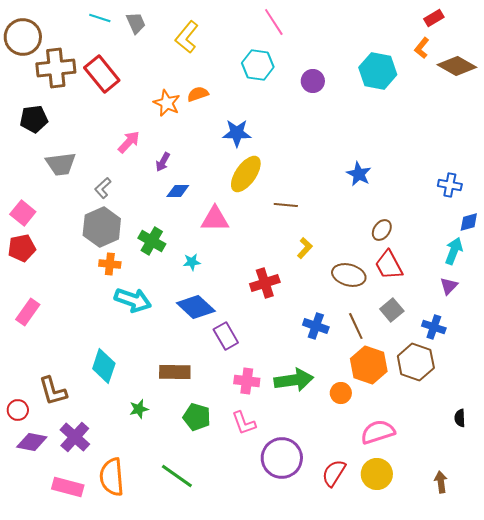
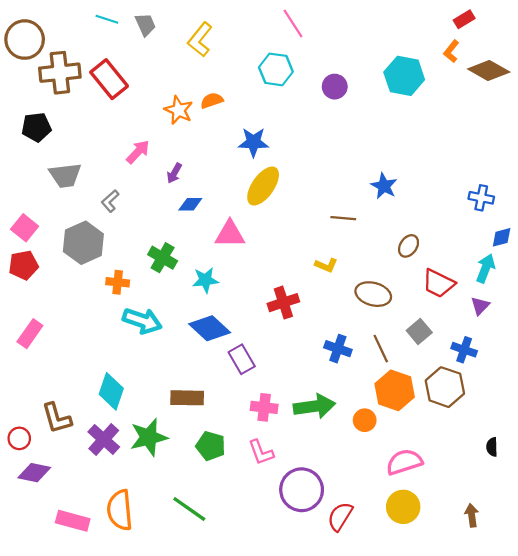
brown line: (286, 205) -> (343, 218), moved
gray hexagon: (102, 227) -> (83, 243), moved
yellow L-shape: (305, 248) -> (326, 265), turned 70
cyan star: (192, 262) -> (205, 280), size x1.4
red trapezoid: (389, 265) -> (438, 283), moved, turned -36
green star: (139, 409) -> (149, 437), size x1.8
purple cross: (75, 437) -> (104, 439), moved
red semicircle: (334, 473) -> (340, 516), moved

